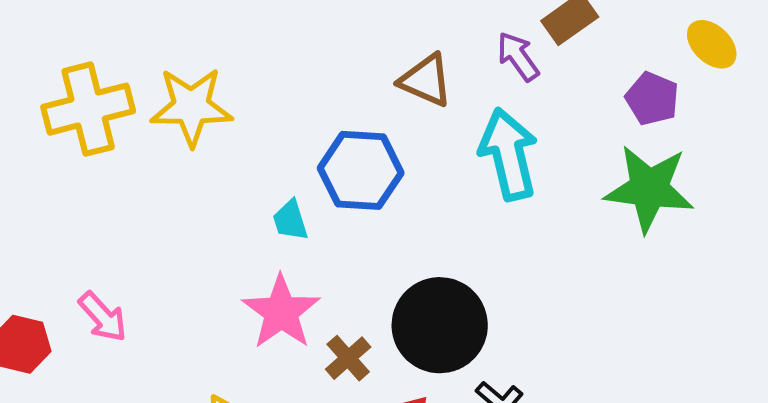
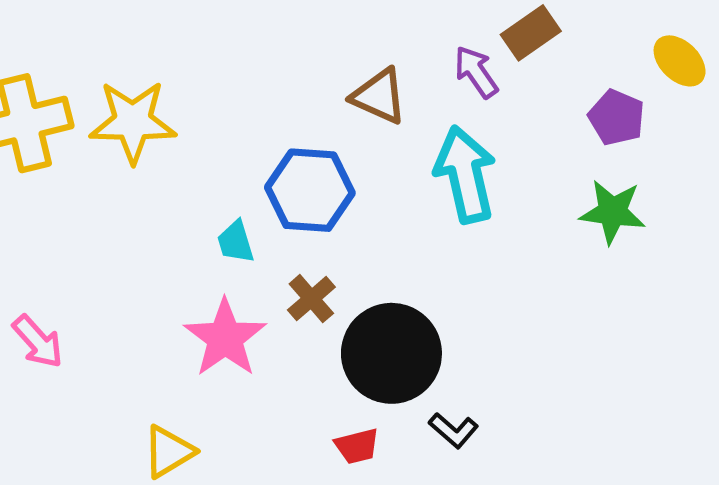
green star: (649, 189) -> (613, 212), size x0.7
brown cross: (348, 358) -> (311, 299), moved

